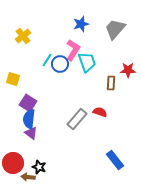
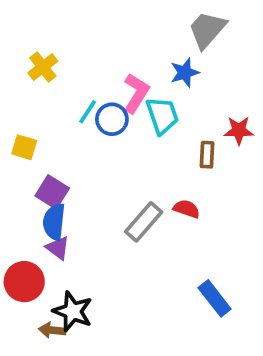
blue star: (81, 24) -> (185, 73), moved
gray trapezoid: (115, 29) -> (207, 30), moved
red circle: (13, 163) -> (24, 282), moved
black star: (39, 167) -> (73, 311), size x1.5

